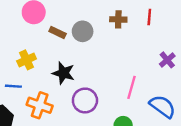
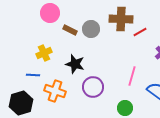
red line: (149, 17) -> (140, 32), moved, turned 56
brown cross: (118, 19) -> (121, 19), size x1.6

